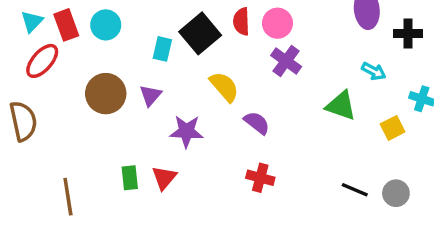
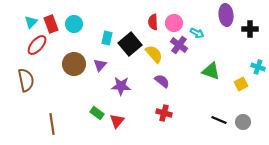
black square: (200, 33) -> (130, 44), moved
cyan arrow: (374, 71) -> (197, 33), moved
yellow semicircle: (224, 87) -> (154, 54), moved
green rectangle: (130, 178) -> (97, 113), moved, turned -48
red triangle: (164, 178) -> (117, 121), moved

